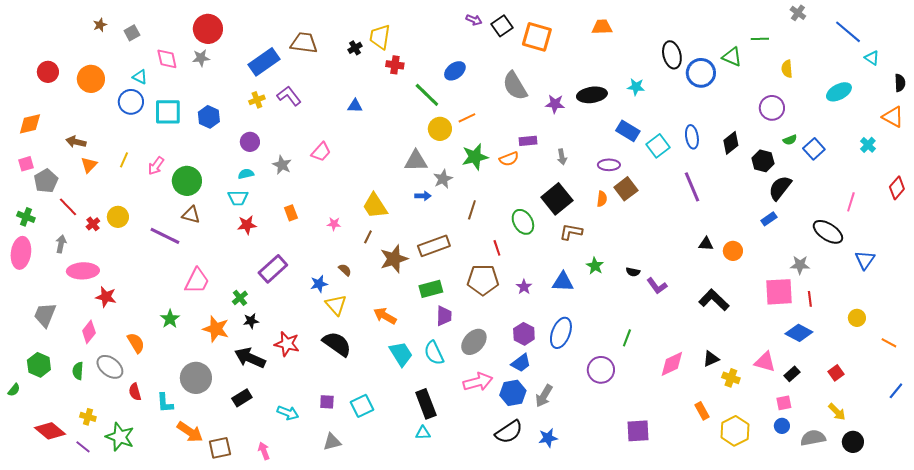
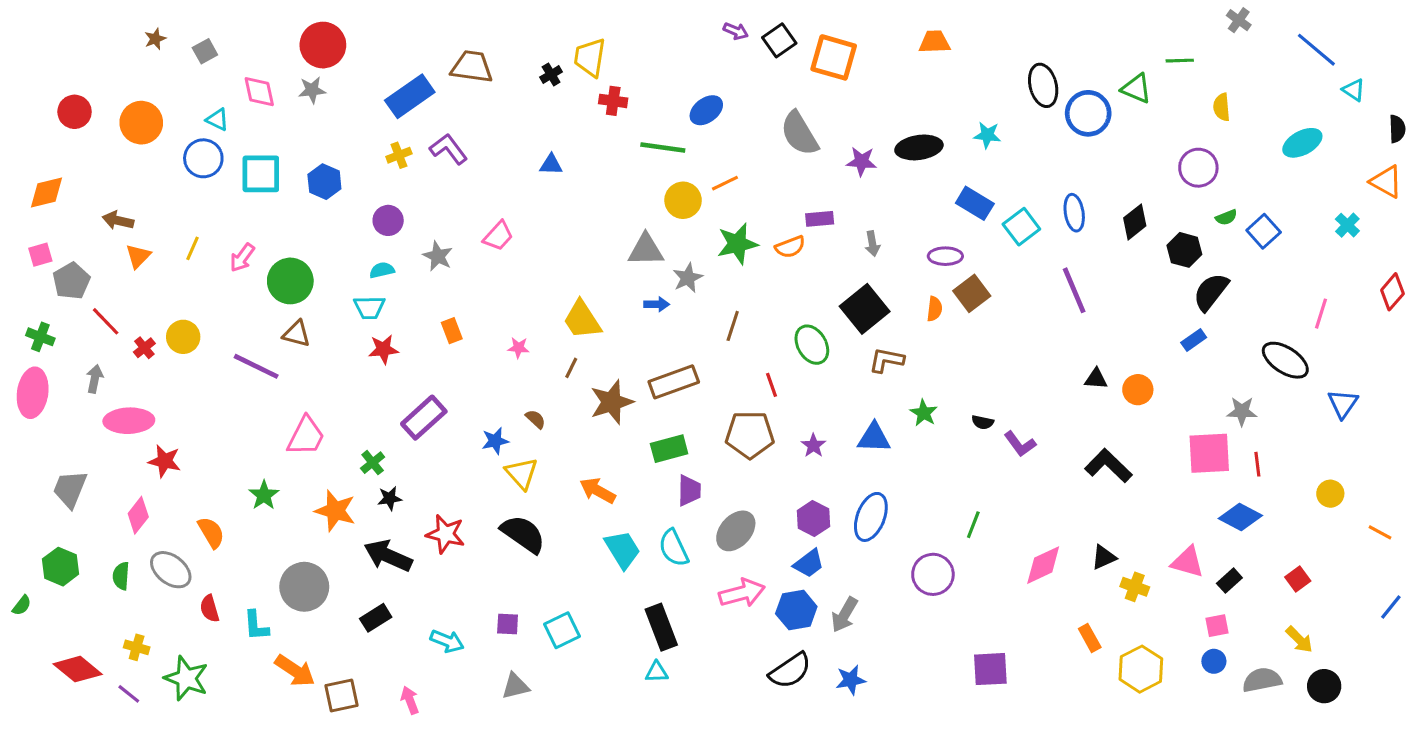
green line: (427, 95) -> (663, 147), turned -36

